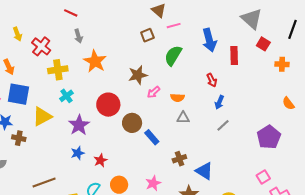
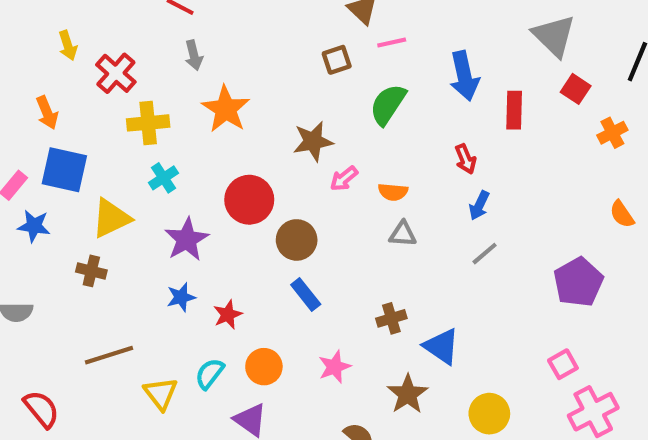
orange cross: (282, 64) -> (612, 133), turned -32
blue rectangle: (152, 137) -> (306, 294), moved
brown cross: (19, 138) -> (91, 271), moved

